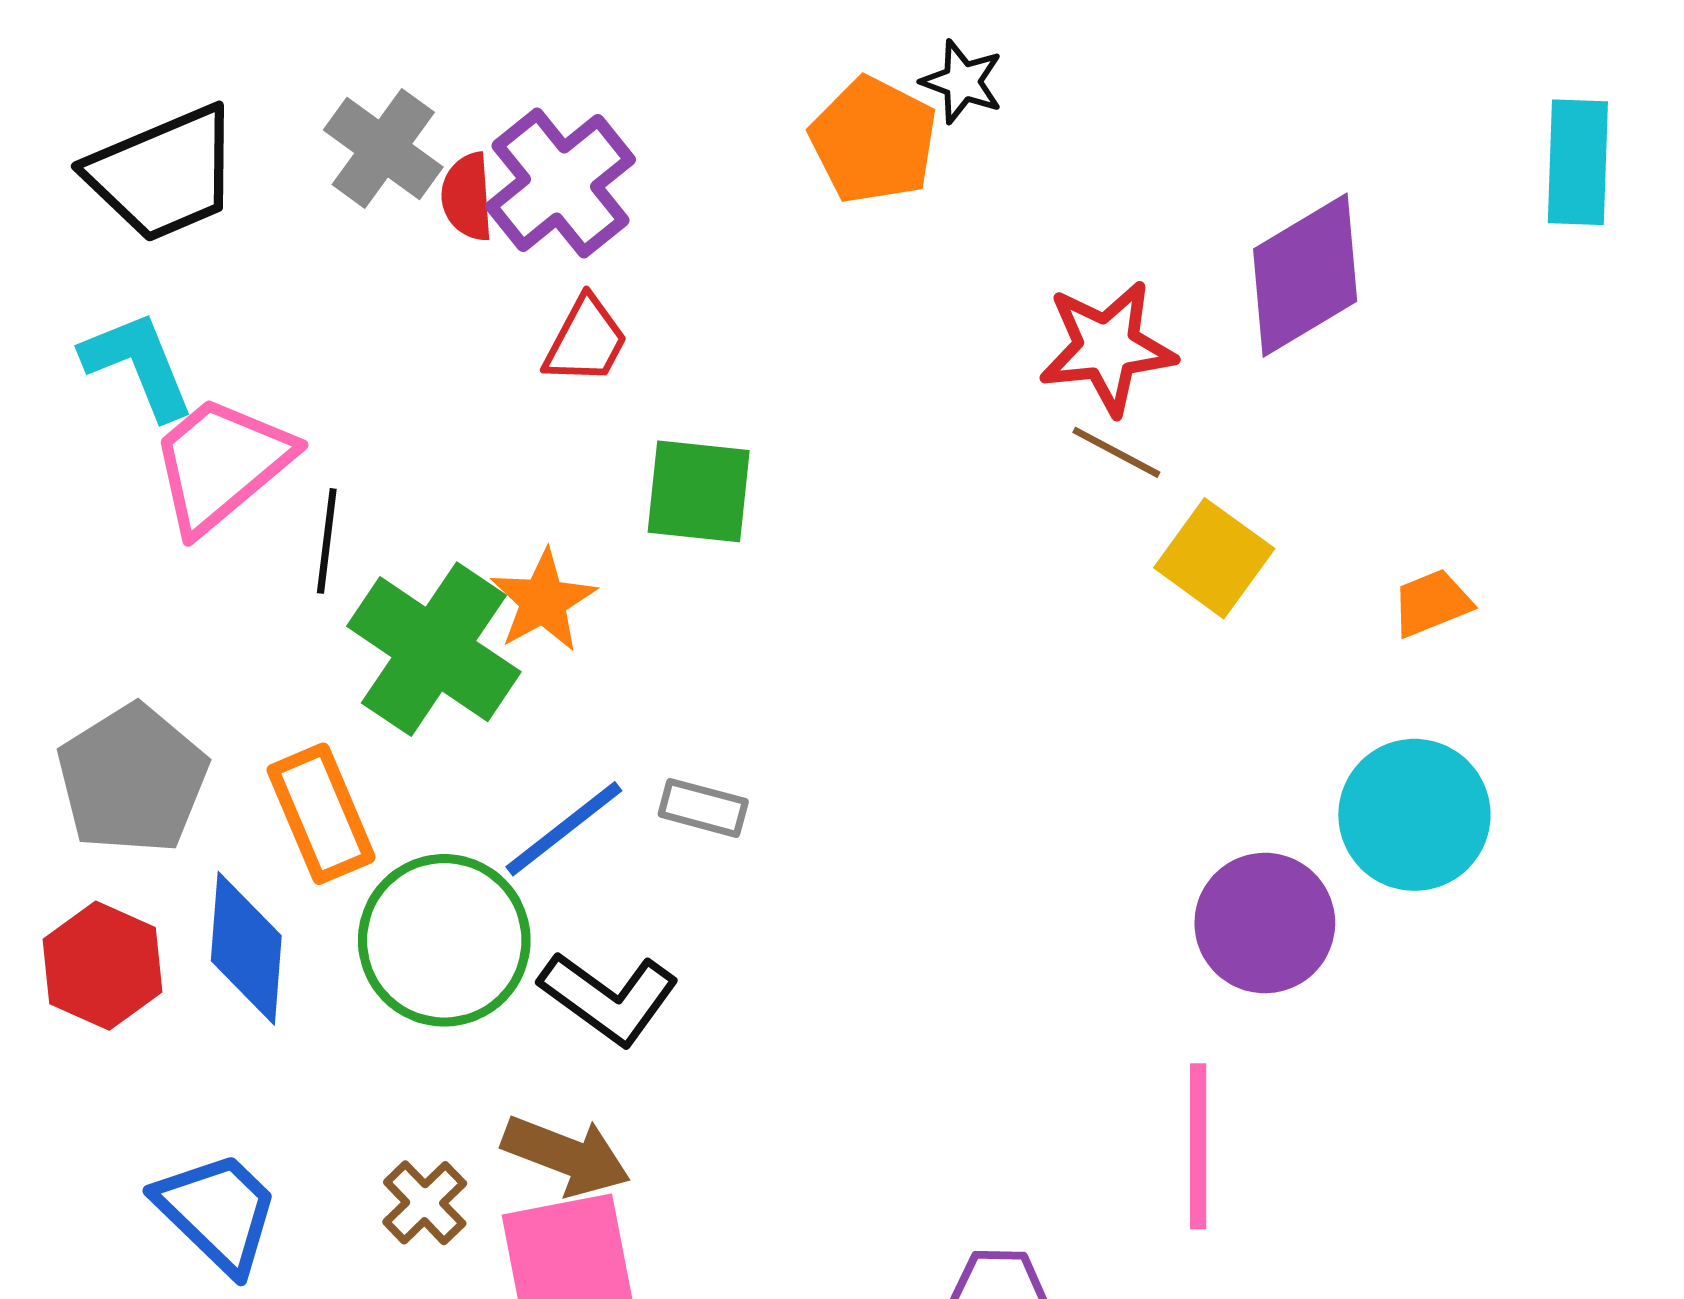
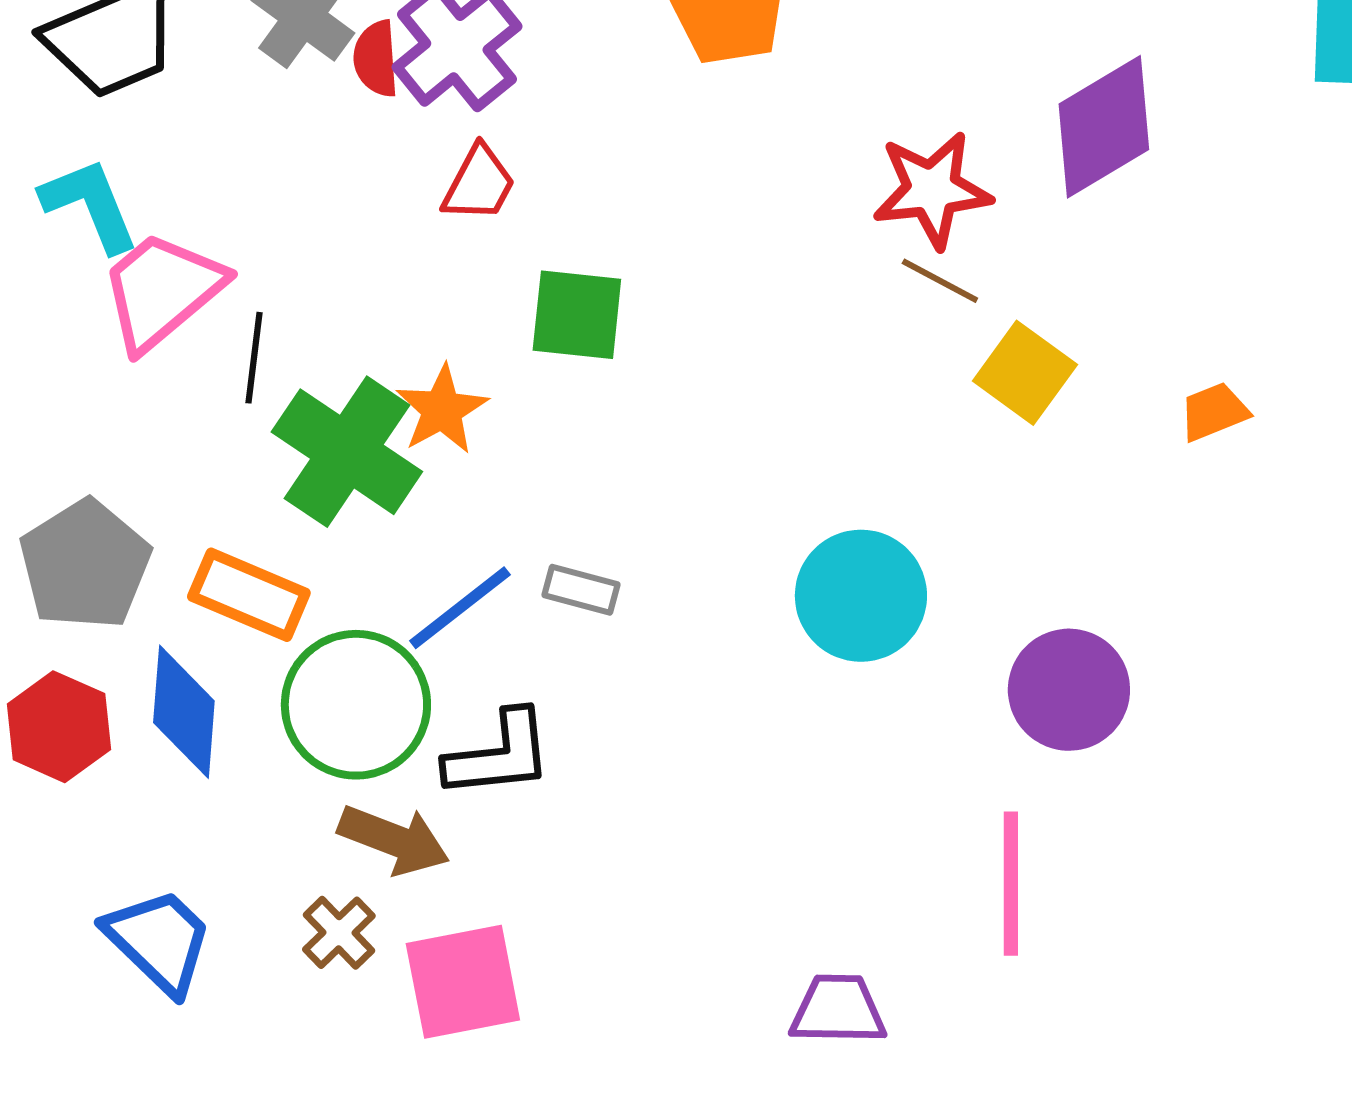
orange rectangle: (321, 814) -> (249, 595), turned -44
cyan circle: (1414, 815) -> (861, 596), moved
black L-shape: (609, 998) -> (499, 755), turned -42
brown arrow: (566, 1156) -> (394, 840), moved

